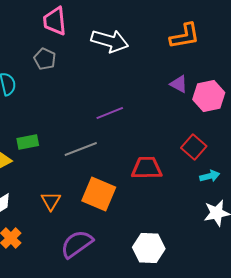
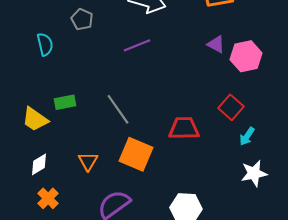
purple line: (110, 113) -> (137, 45), moved
gray line: (81, 149) -> (118, 109), turned 76
cyan arrow: (210, 176) -> (247, 136), turned 138

